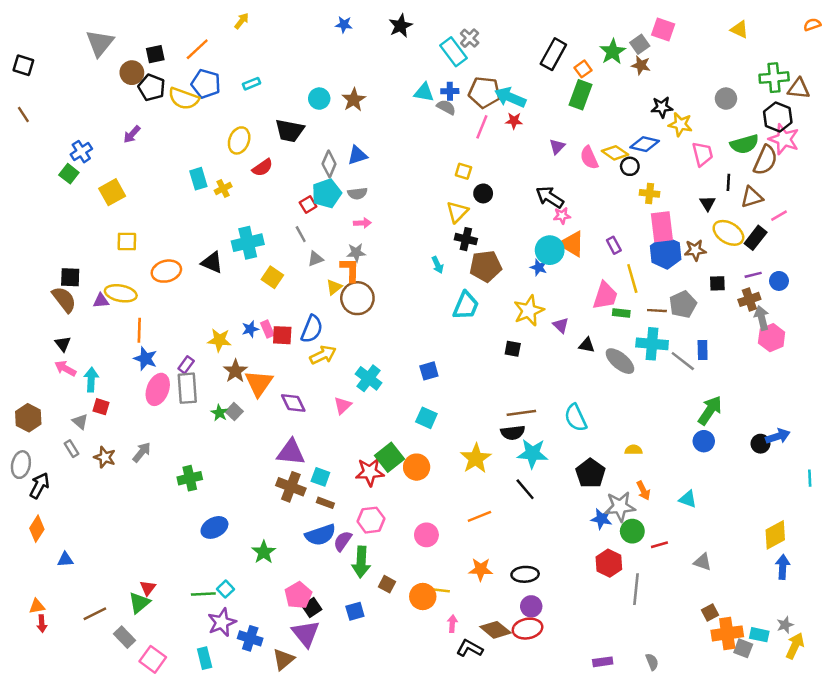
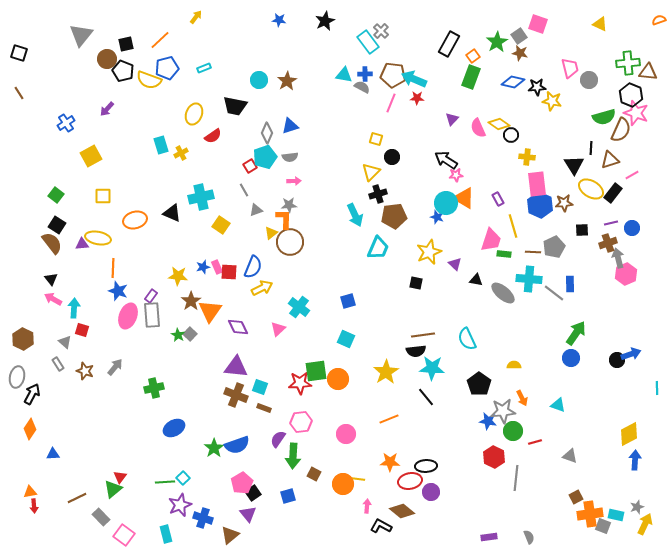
blue pentagon: (206, 84) -> (167, 68), turned -30
blue diamond: (645, 144) -> (513, 82), moved
pink trapezoid: (703, 154) -> (570, 68), moved
green square: (69, 174) -> (56, 195), moved
black triangle: (707, 203) -> (574, 165), size x1.5
black cross: (466, 239) -> (378, 194), turned -30
cyan arrow: (438, 265) -> (355, 215), size x1.6
black square: (70, 277) -> (57, 225), turned 30
green square: (389, 457) -> (316, 371), turned 30
blue semicircle: (320, 535) -> (237, 445), moved
red ellipse: (528, 629) -> (410, 481), moved
purple triangle: (306, 633) -> (248, 514), size x0.7

